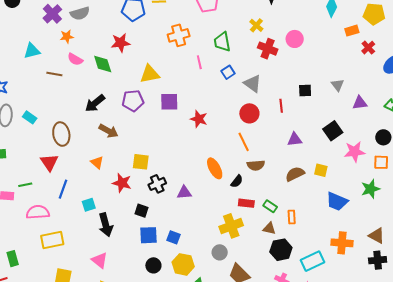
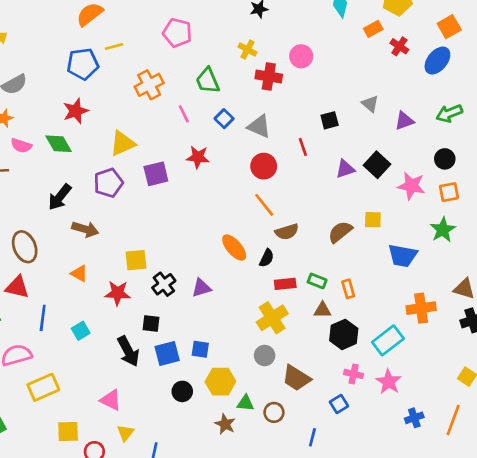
red star: (199, 119) -> (198, 157), moved
purple triangle: (295, 139) -> (345, 169), moved
pink star: (355, 152) -> (411, 186), turned 30
red triangle: (49, 162) -> (17, 287), turned -30
black arrow: (106, 225) -> (128, 351), moved

